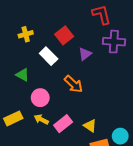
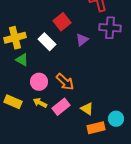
yellow cross: (26, 34) -> (15, 38), moved, size x1.5
orange arrow: (73, 84) -> (65, 82), moved
yellow rectangle: (13, 118) -> (13, 102), turned 48

